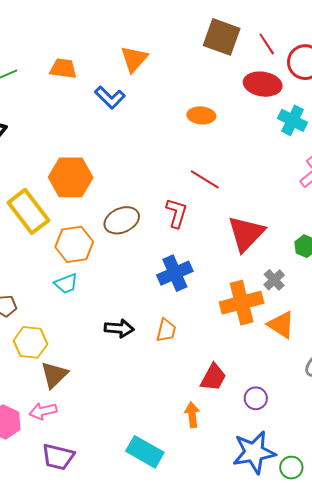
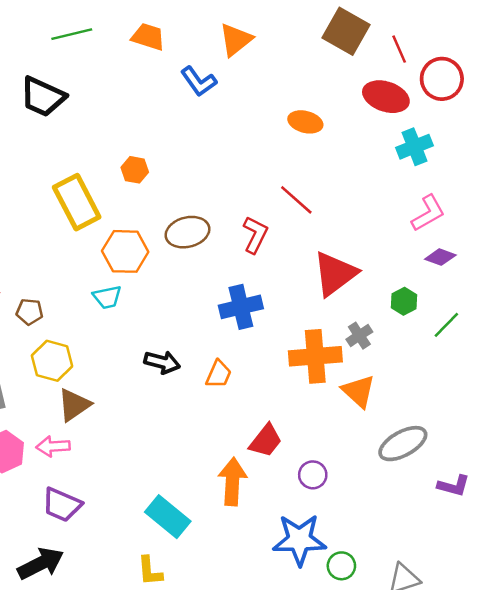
cyan cross: (292, 120) -> (414, 147), turned 32
orange hexagon: (71, 177) -> (135, 170), size x0.5
orange arrow: (192, 415) -> (232, 482), size x1.5

